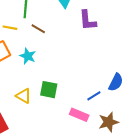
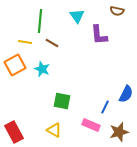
yellow triangle: (24, 96) -> (54, 130), moved
blue line: (94, 96) -> (105, 107), turned -32

